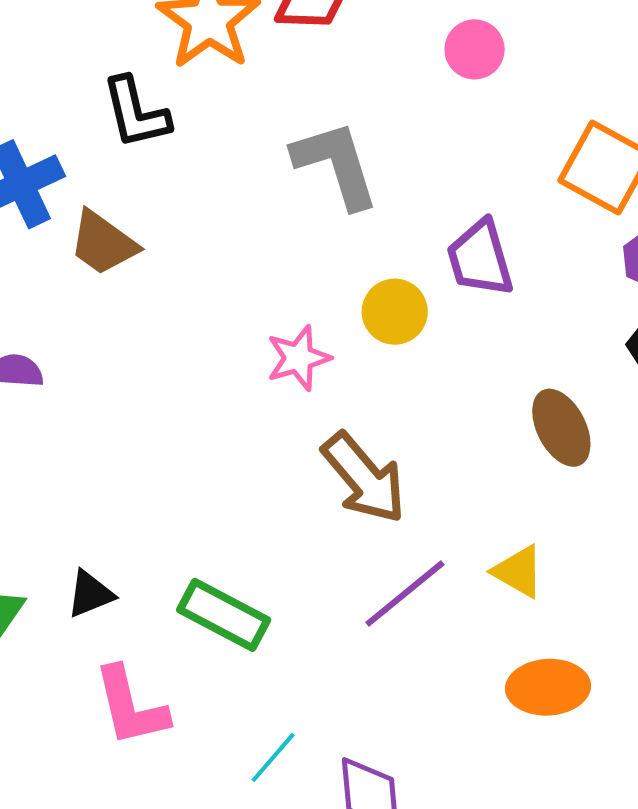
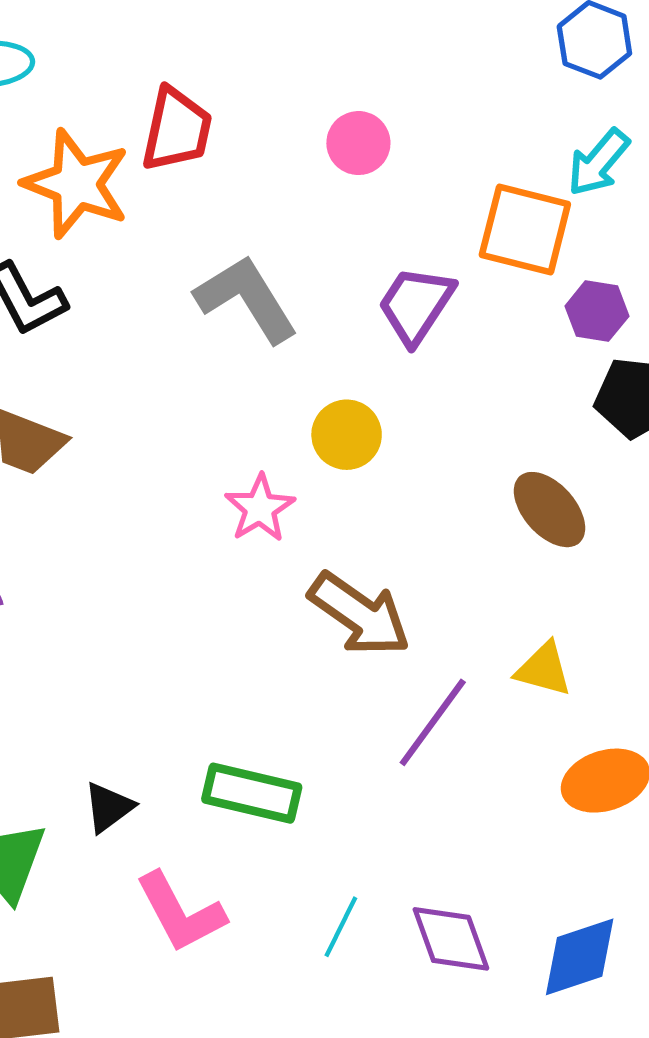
purple trapezoid: (480, 258) -> (416, 305), moved, turned 64

